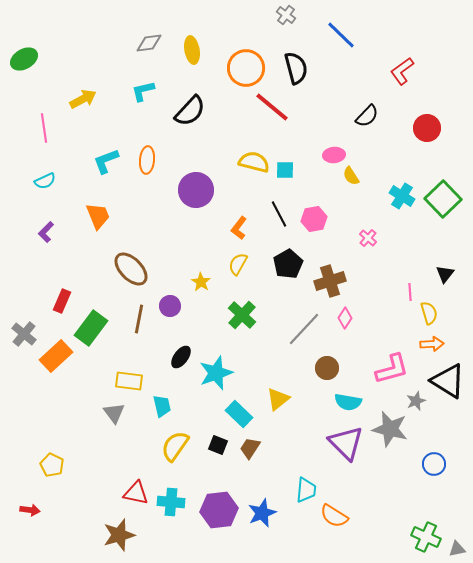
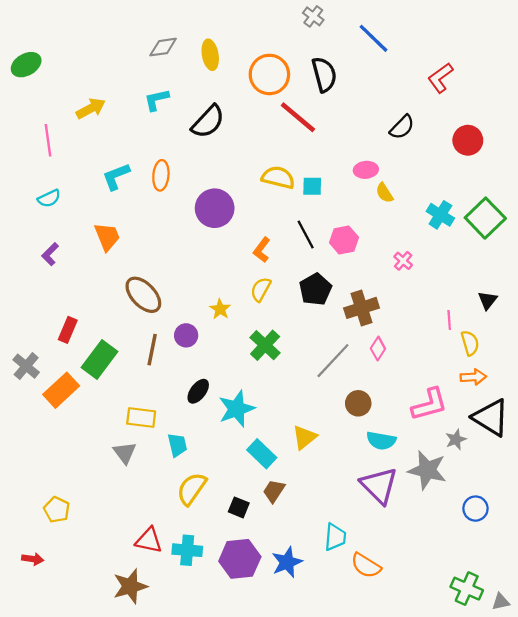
black square: (218, 445) -> (239, 507), moved

